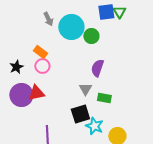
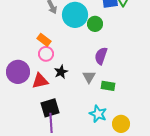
black star: (16, 67) -> (61, 72), moved
purple circle: (21, 95) -> (18, 72), moved
black square: (80, 114) -> (50, 108), moved

